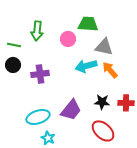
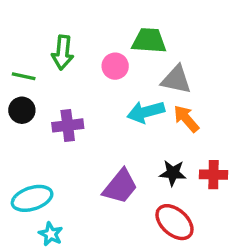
cyan ellipse: (38, 117) -> (32, 198), moved
cyan star: (48, 138) -> (51, 234), moved

